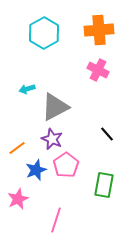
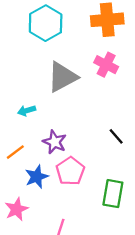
cyan arrow: (27, 89) -> (27, 111), moved
gray triangle: (55, 107) -> (62, 77), moved

